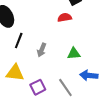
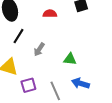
red semicircle: (65, 17) -> (50, 14), moved

